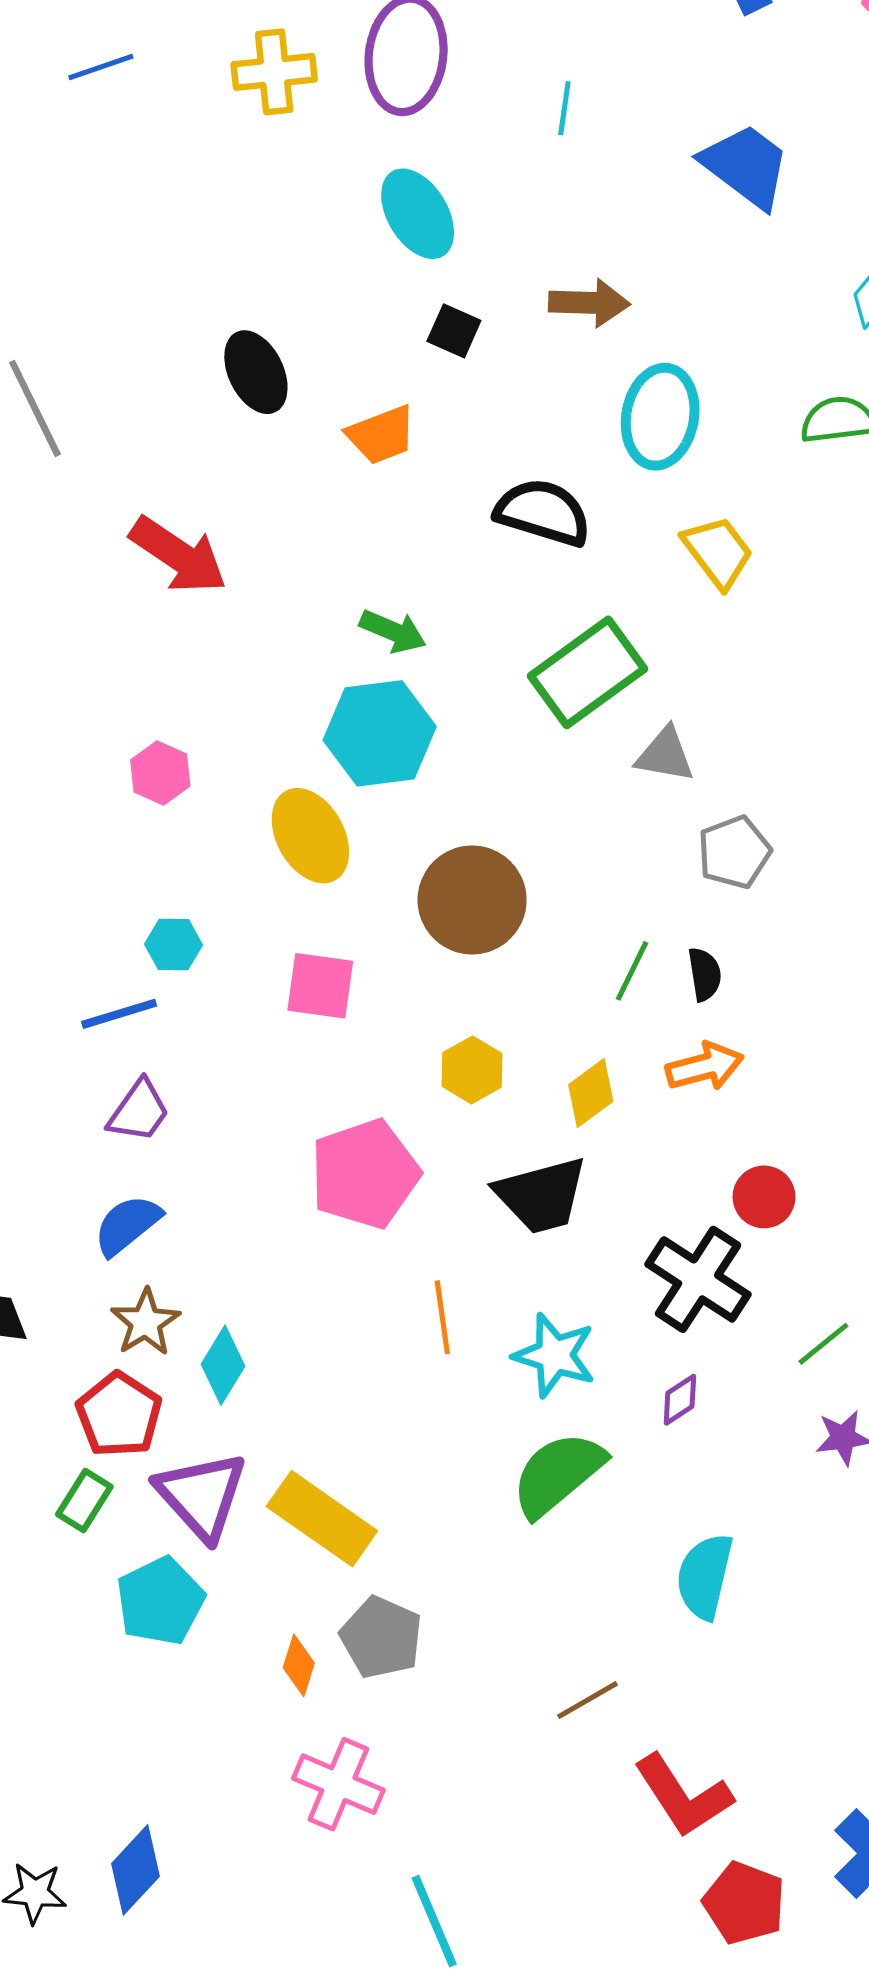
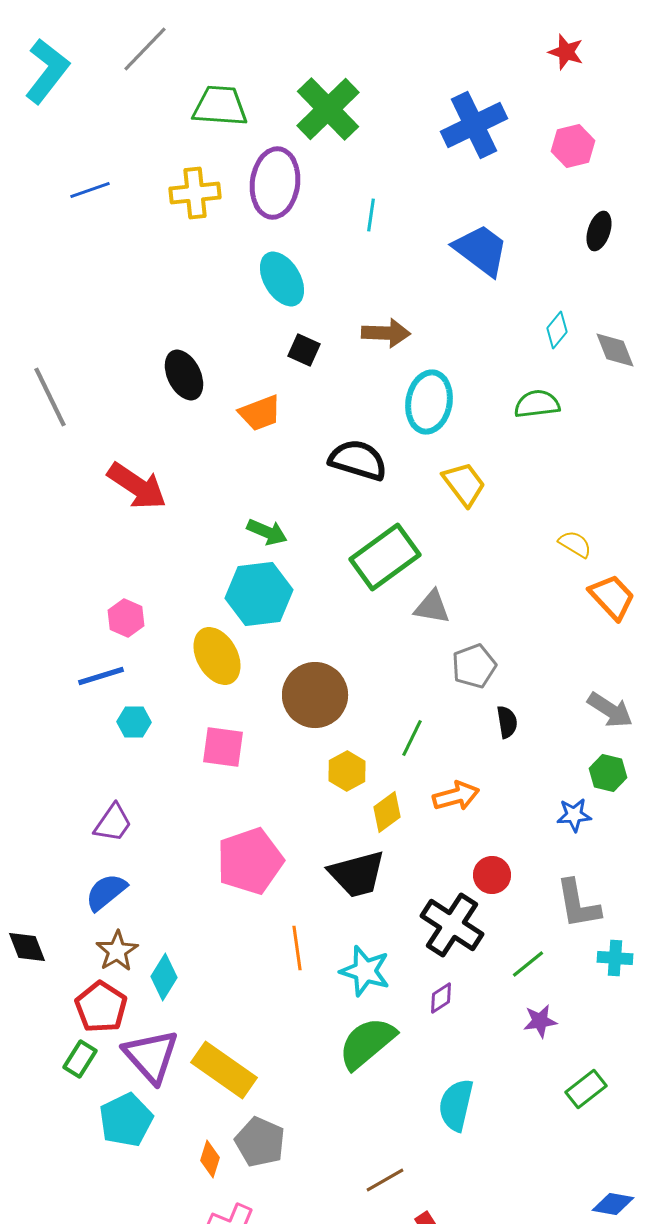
black semicircle: (705, 974) -> (507, 722), moved
blue line: (119, 1014) -> (101, 676), moved
yellow hexagon: (472, 1070) -> (347, 771), moved

